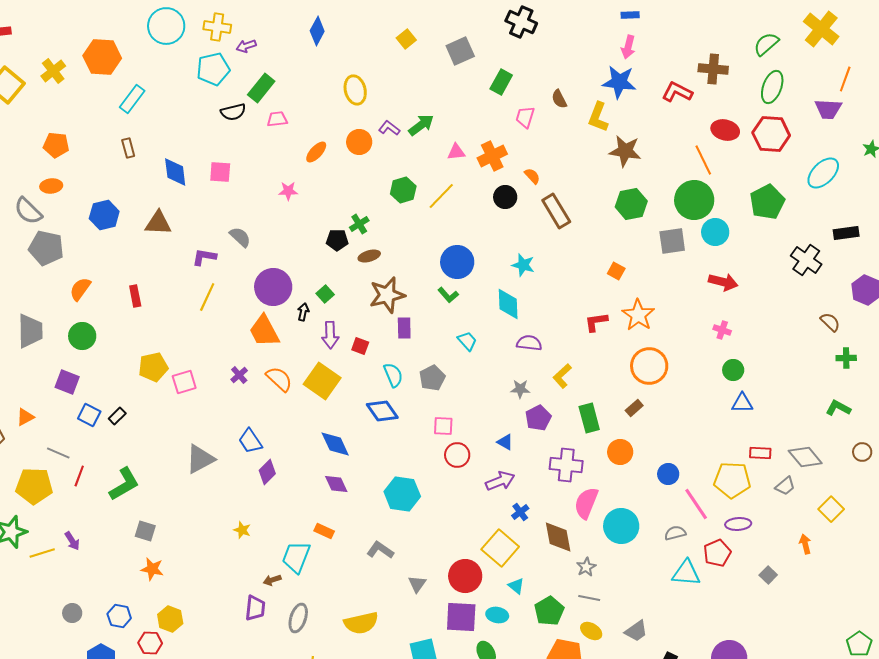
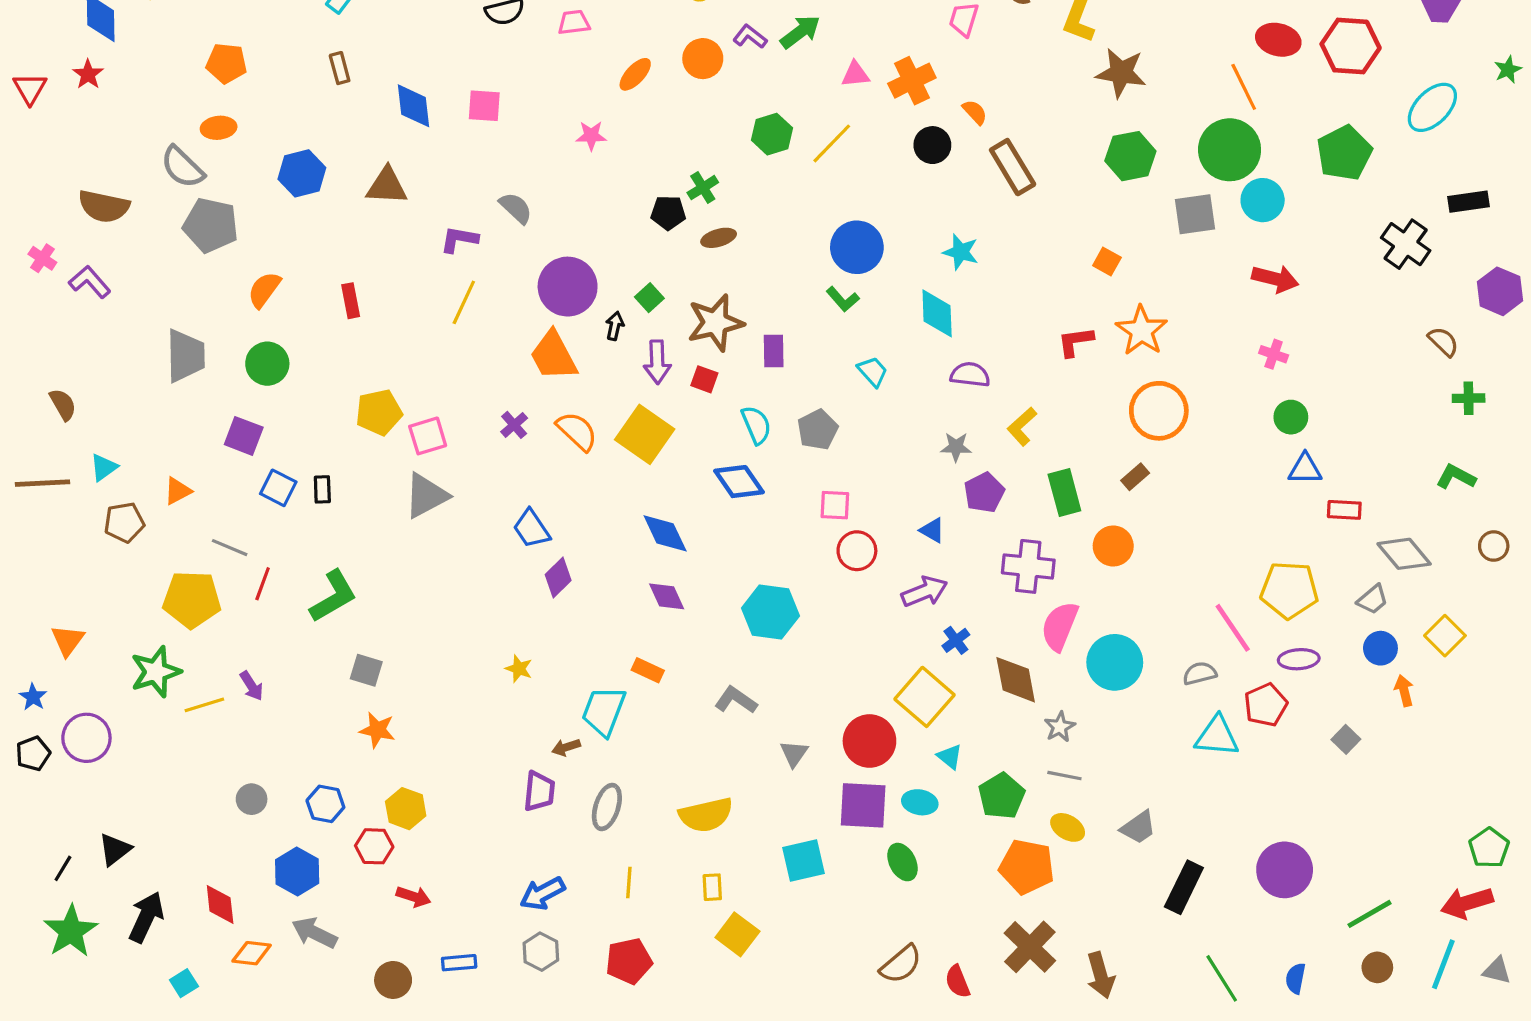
brown star: (387, 295) -> (715, 323), moved
black rectangle: (117, 416) -> (322, 489), turned -48
red rectangle: (760, 453) -> (1344, 510), moved
gray triangle: (200, 459) -> (426, 496), moved
blue circle: (668, 474) -> (1380, 648), moved

